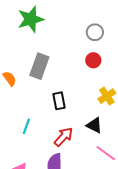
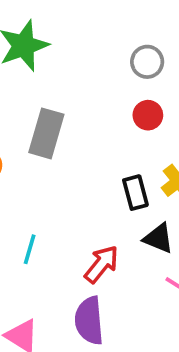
black rectangle: (59, 101) -> (135, 193), moved

